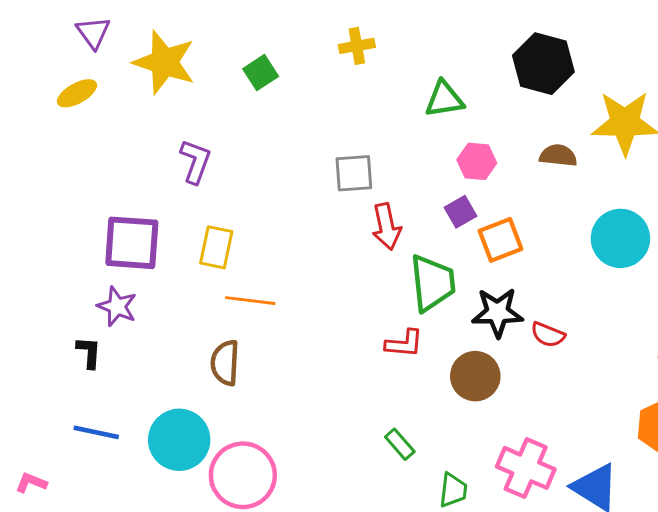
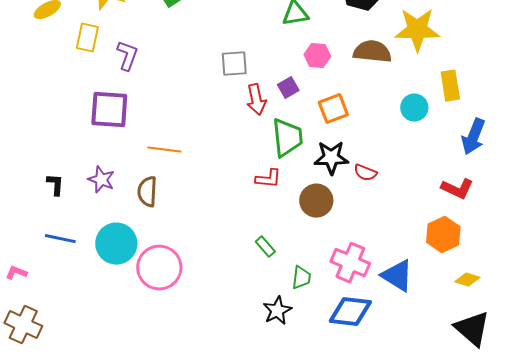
brown semicircle: (558, 155) -> (372, 52), size x1.5
purple square: (461, 212) -> (288, 88), moved
cyan circle: (620, 238) -> (414, 108), size x0.7
purple square: (132, 243) -> (109, 110), moved
yellow rectangle: (216, 247) -> (87, 38), moved
purple star: (117, 307) -> (101, 180), moved

